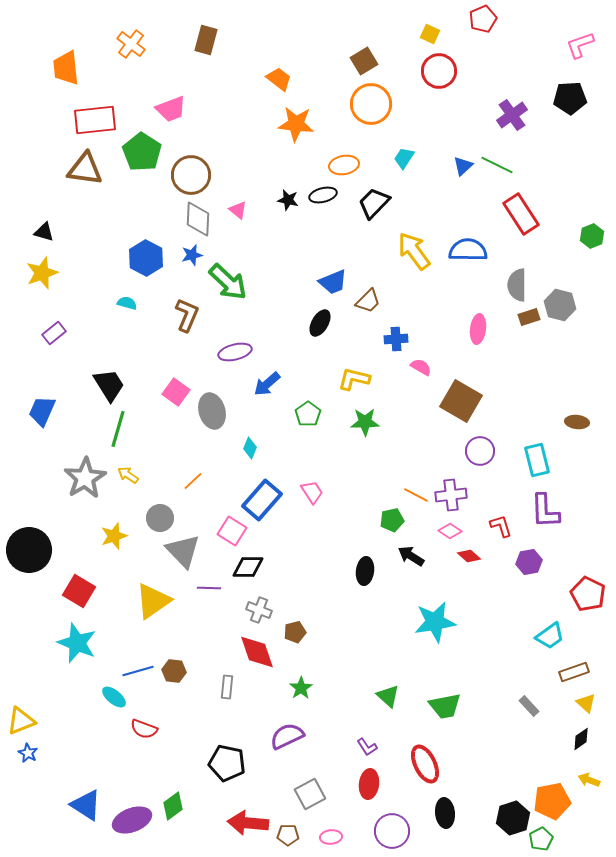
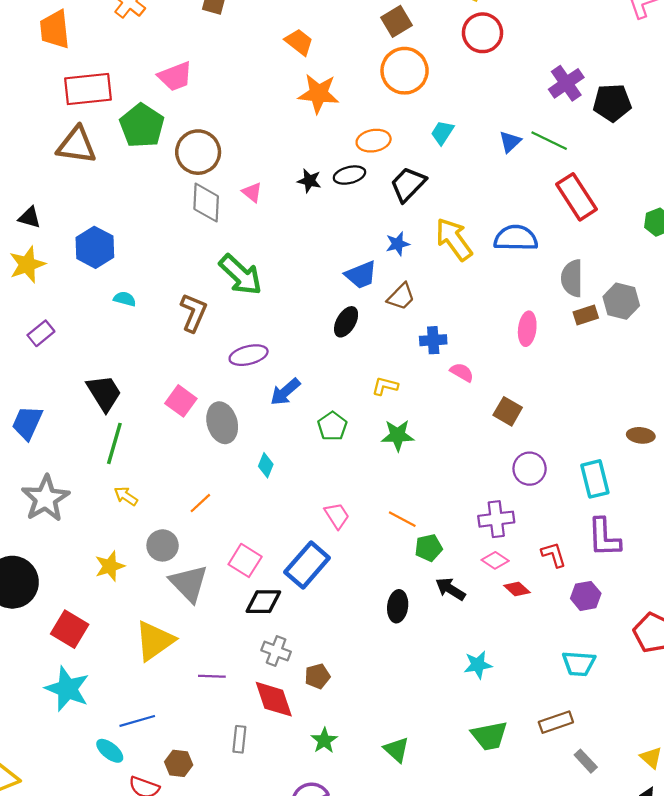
black pentagon: (570, 98) -> (612, 103), moved
blue star: (192, 255) -> (398, 244), moved
blue hexagon: (146, 258) -> (95, 247), moved
yellow L-shape: (354, 379) -> (385, 386), size x0.7
brown square: (461, 401) -> (508, 411), size x0.6
gray star: (85, 478) -> (46, 498), moved
orange line: (416, 495) -> (402, 519), moved
blue rectangle: (262, 500) -> (307, 565), moved
purple line: (209, 588) -> (212, 676), moved
cyan star: (435, 622) -> (478, 665), size x0.6
cyan trapezoid: (550, 636) -> (579, 664), moved, turned 40
brown hexagon: (174, 671) -> (179, 763), moved
brown rectangle: (574, 672) -> (556, 722), moved
green triangle: (388, 696) -> (396, 750), moved
green trapezoid: (445, 706) -> (489, 736), moved

